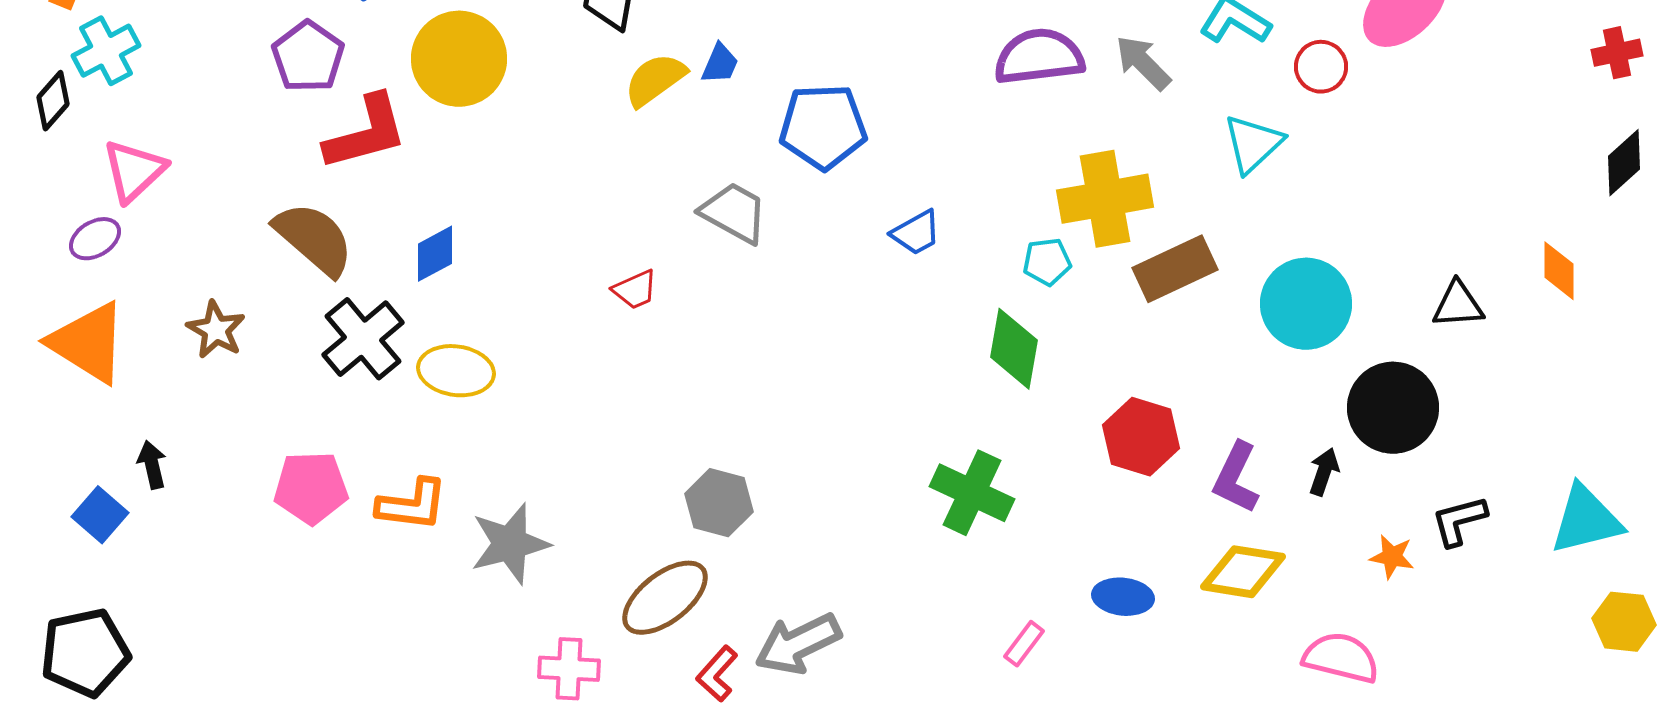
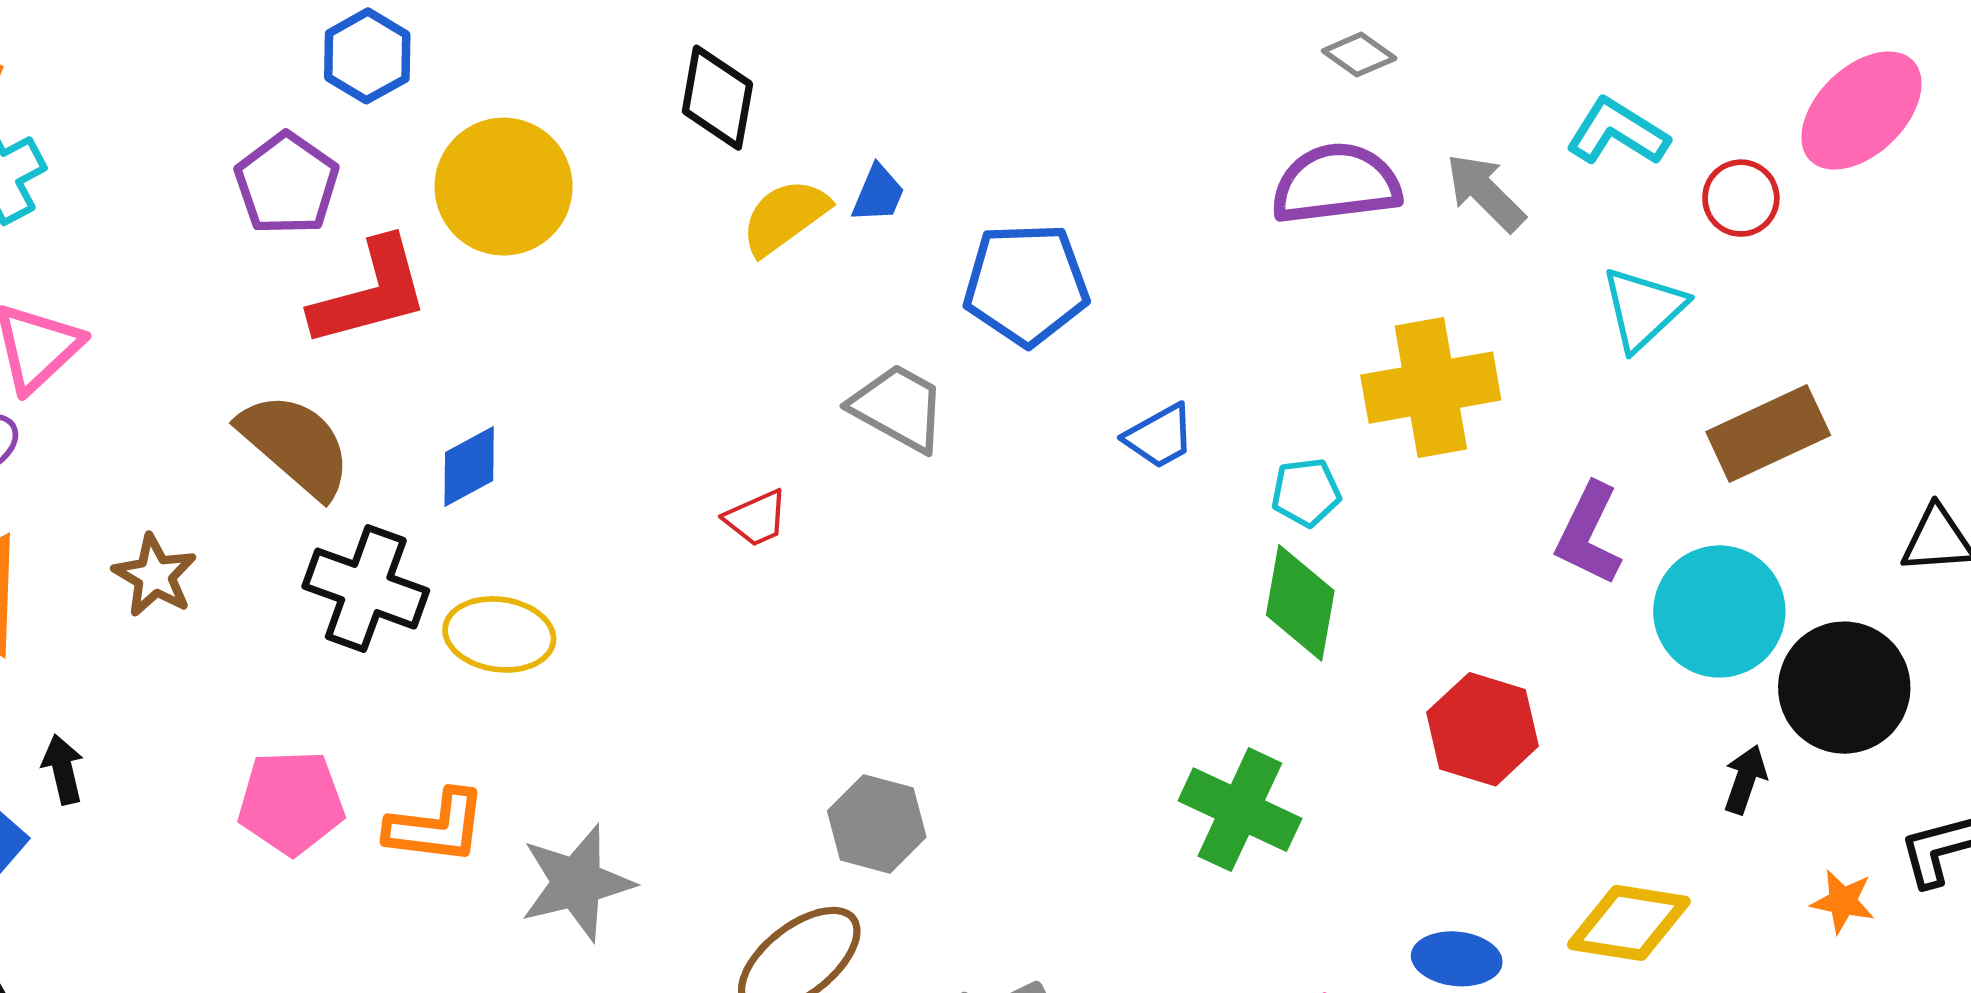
cyan pentagon: (1047, 262) -> (1306, 492), moved
brown rectangle: (1175, 269) -> (1768, 433), moved
cyan circle: (1306, 304) -> (1719, 611), moved
black cross: (363, 339) -> (366, 589), turned -30
purple L-shape: (1236, 478) -> (1589, 534), moved

